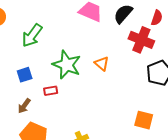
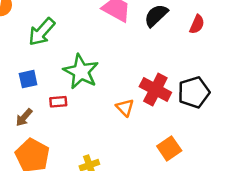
red cross: (141, 40) -> (155, 90), moved
orange triangle: (102, 64) -> (125, 108), moved
orange square: (144, 120) -> (169, 148), turned 36

